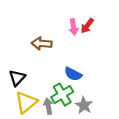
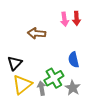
red arrow: (87, 26) -> (76, 18), turned -40
blue semicircle: (73, 74) -> (74, 60), moved, turned 49

